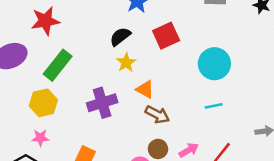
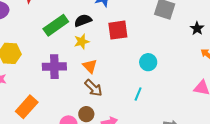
cyan circle: (214, 64) -> (148, 62), size x0.7
green rectangle: (58, 65) -> (56, 25), moved
cyan line: (214, 106) -> (138, 94), turned -72

